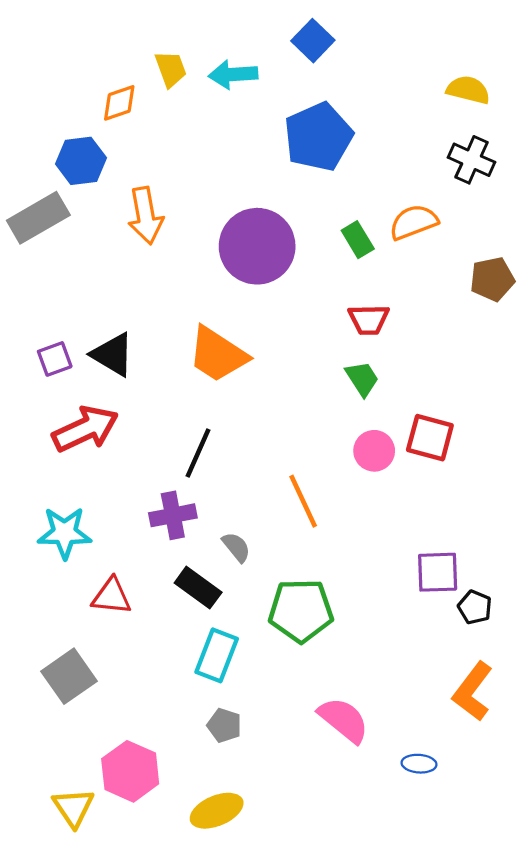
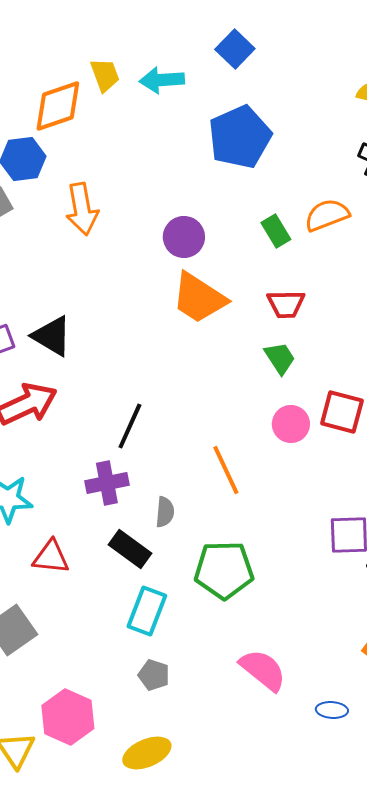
orange diamond: (119, 103) -> (58, 106), size x1.5
purple circle: (257, 246) -> (184, 237), size x0.6
orange trapezoid: (218, 355) -> (199, 298), moved
gray semicircle: (236, 547) -> (165, 512), turned 44

